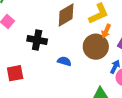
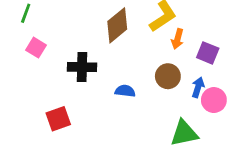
brown circle: (96, 47) -> (168, 76), moved, size x0.7

